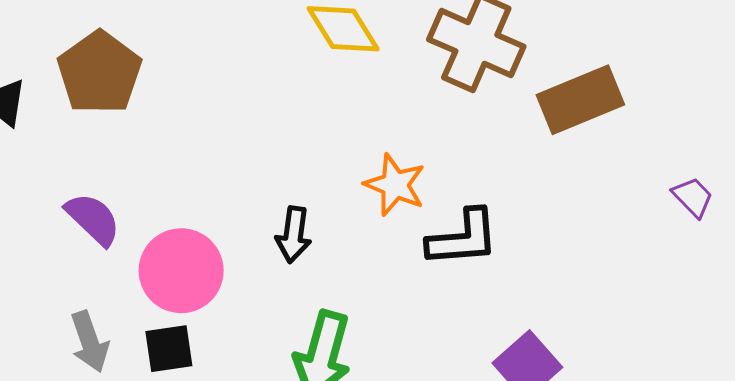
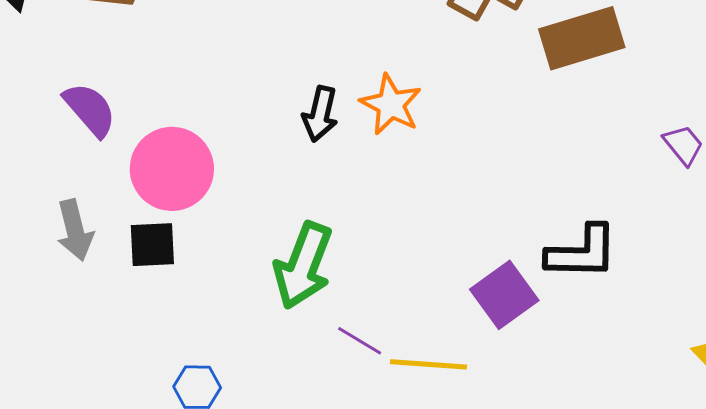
black arrow: (294, 235) -> (320, 114), moved
black L-shape: (463, 238) -> (582, 252), moved

